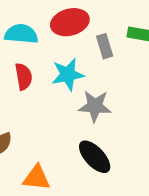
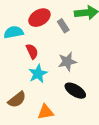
cyan star: (68, 74) -> (38, 74), moved
red semicircle: (24, 77) -> (32, 51), moved

